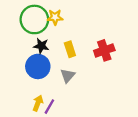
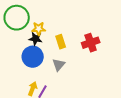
yellow star: (55, 17) -> (39, 29), moved
green circle: (34, 19) -> (17, 18), moved

